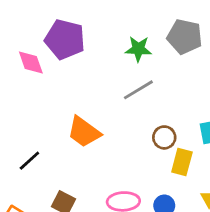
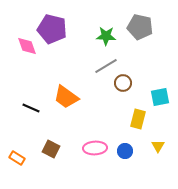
brown circle: (164, 137) -> (123, 83), moved
black line: (29, 161) -> (31, 108), moved, turned 66

